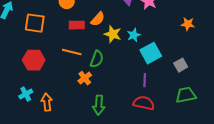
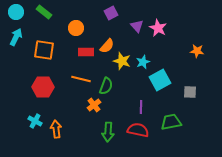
gray square: (181, 65) -> (190, 92), turned 32
purple line: (145, 80) -> (141, 107), moved
cyan cross: (26, 94) -> (35, 121), turned -32
green trapezoid: (186, 95) -> (171, 122), moved
red semicircle: (144, 103) -> (138, 130), moved

